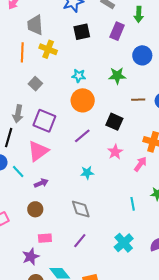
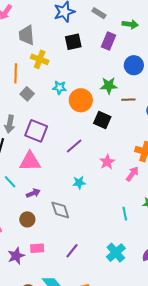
green arrow: (139, 14) -> (130, 24), turned -84
orange line: (22, 52) -> (16, 73), moved
cyan star: (79, 76) -> (59, 88), moved
orange circle: (83, 100) -> (81, 100), moved
brown line: (138, 100) -> (128, 100), moved
black square: (114, 122) -> (102, 120), moved
pink triangle: (38, 151) -> (30, 161), turned 35
gray diamond: (81, 209) -> (60, 210), moved
purple star: (31, 257) -> (16, 256), moved

